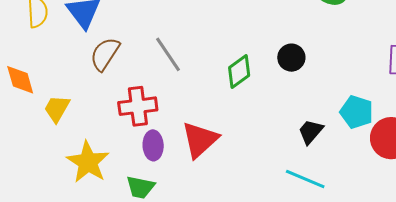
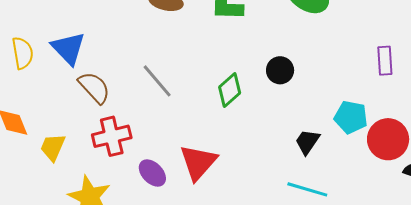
brown semicircle: (105, 54) -> (94, 87), turned 111
red cross: (138, 106) -> (112, 136), moved
purple ellipse: (153, 145) -> (152, 173), turned -36

